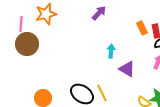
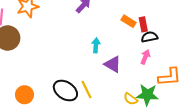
orange rectangle: (142, 28) -> (128, 21), turned -32

